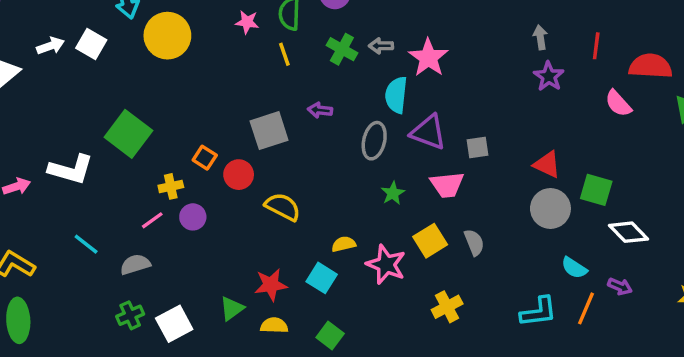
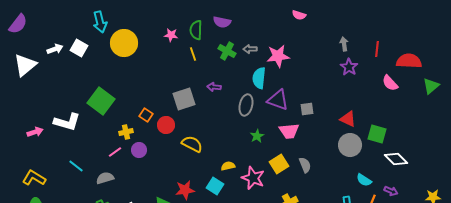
pink star: (428, 58) -> (278, 56), turned 30

